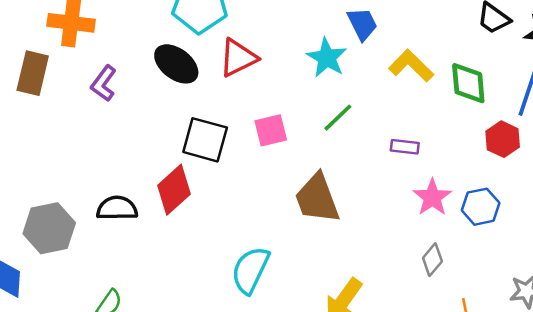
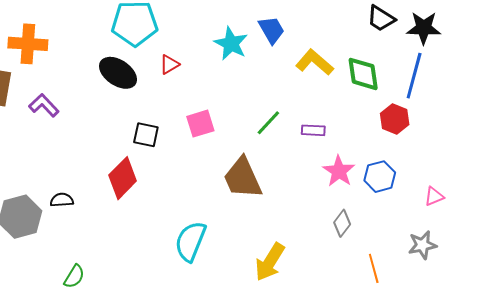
red triangle: (238, 58) -> (169, 65), size x0.6
cyan star: (327, 58) -> (231, 44), moved
purple L-shape: (104, 83) -> (44, 105), moved, turned 104
green line: (338, 118) -> (268, 123), moved
black square: (205, 140) -> (146, 135), size x0.7
black semicircle: (117, 208) -> (62, 200), moved, size x0.7

